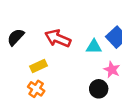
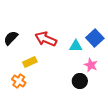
orange cross: (36, 89) -> (19, 81), moved

